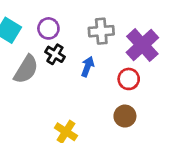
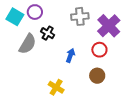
purple circle: (48, 28) -> (35, 12), moved
blue arrow: (88, 67) -> (70, 55), moved

